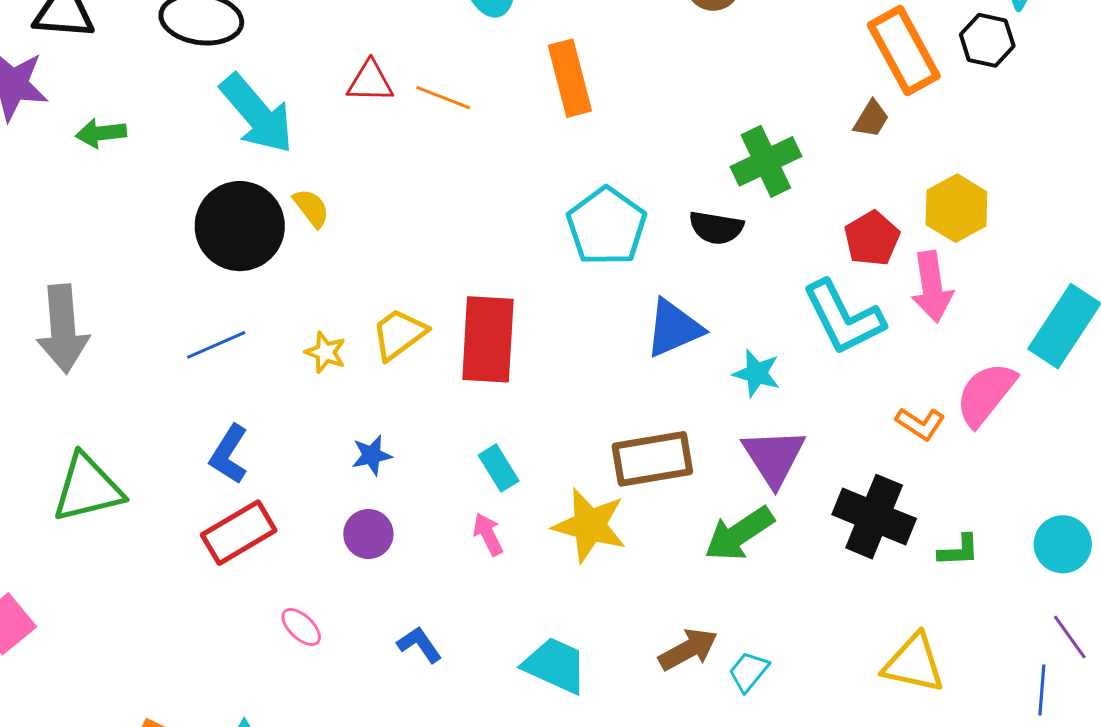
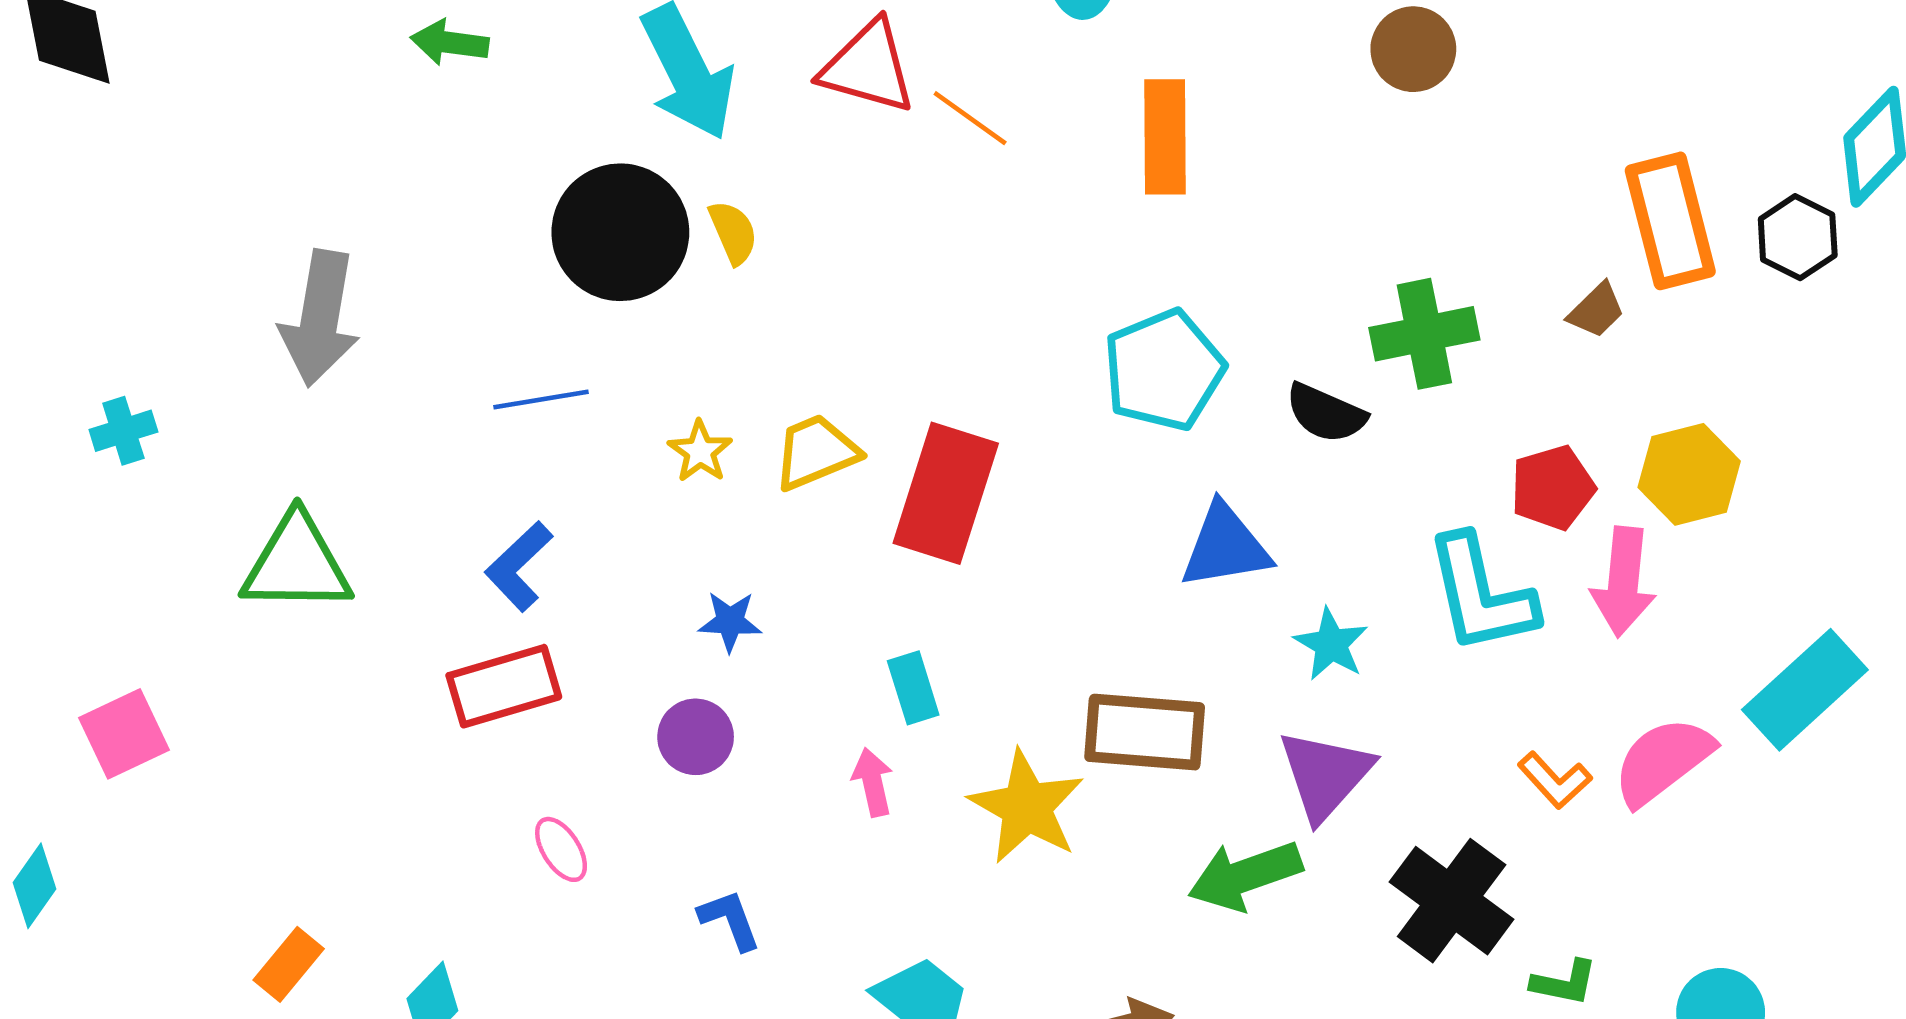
red triangle: (370, 82) -> (868, 67), size x1.4

